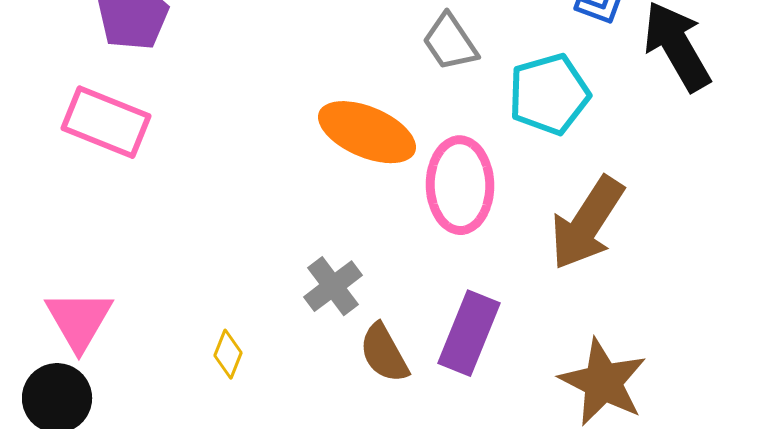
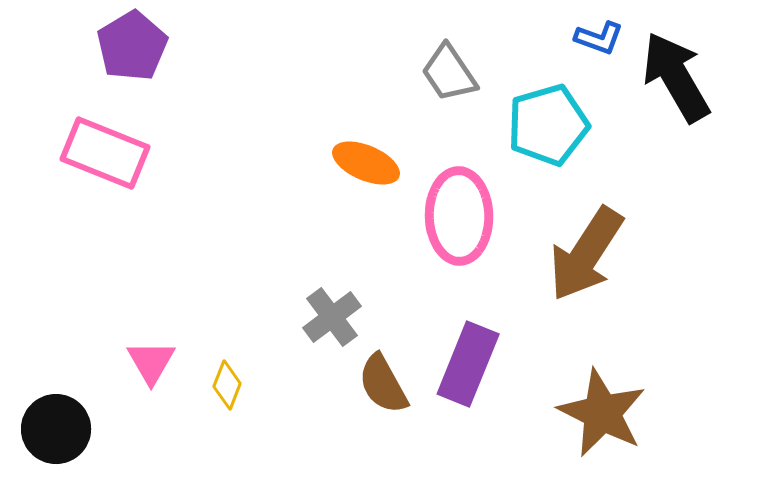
orange ellipse: (367, 132) -> (366, 163), size x0.7
pink triangle: (79, 320) -> (151, 362), moved, size x0.7

